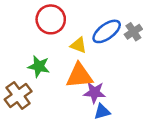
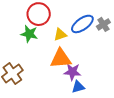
yellow triangle: (78, 45) -> (60, 35), turned -40
green star: (39, 66) -> (29, 34), moved

